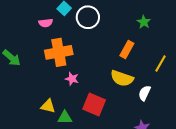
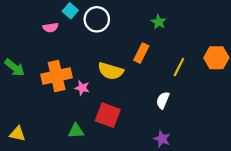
orange cross: (59, 52) -> (57, 76), moved
yellow semicircle: (122, 78) -> (111, 71), moved
yellow triangle: (48, 106) -> (17, 134), moved

